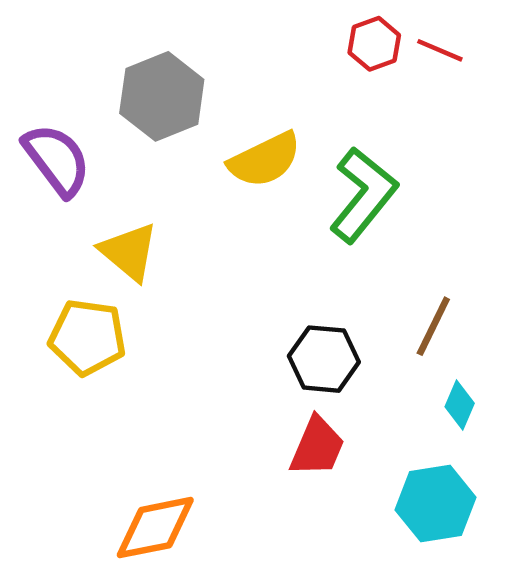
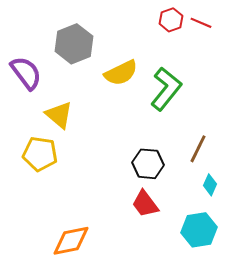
red trapezoid: (317, 447) -> (145, 204), turned 120

